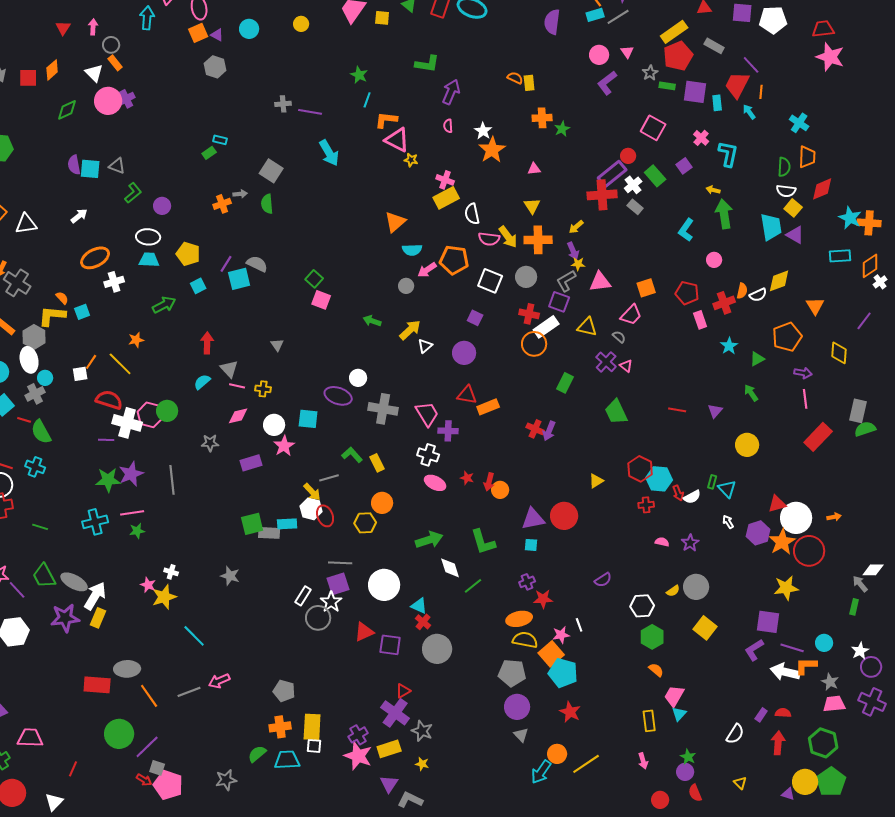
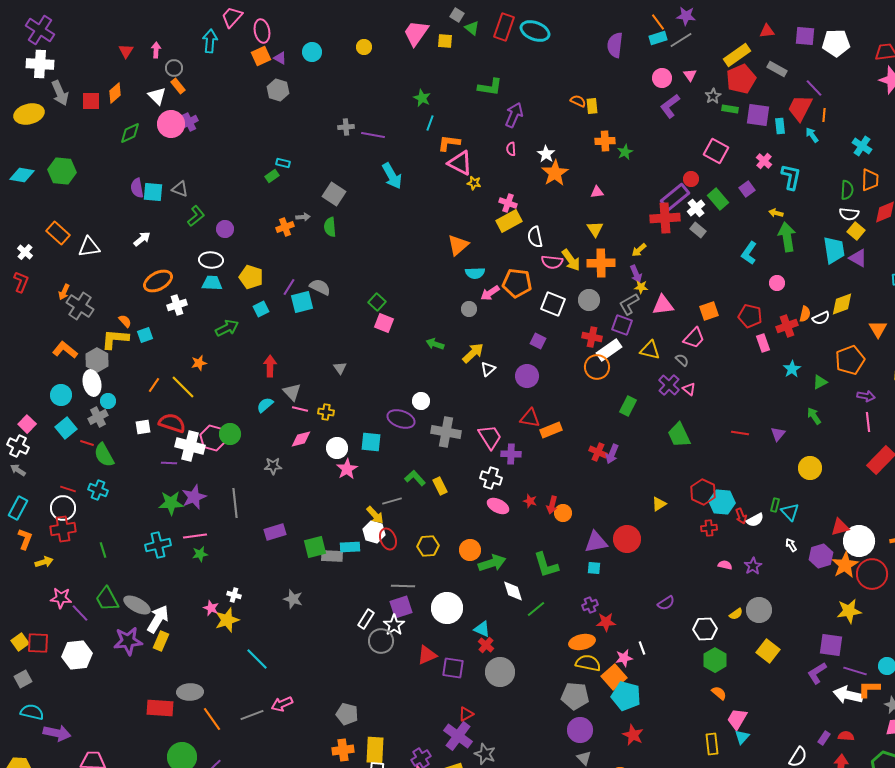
white square: (80, 374) -> (143, 427), moved
purple rectangle: (251, 463) -> (275, 532), moved
orange circle: (382, 503) -> (470, 550), moved
green line: (40, 527) -> (103, 550), turned 56

